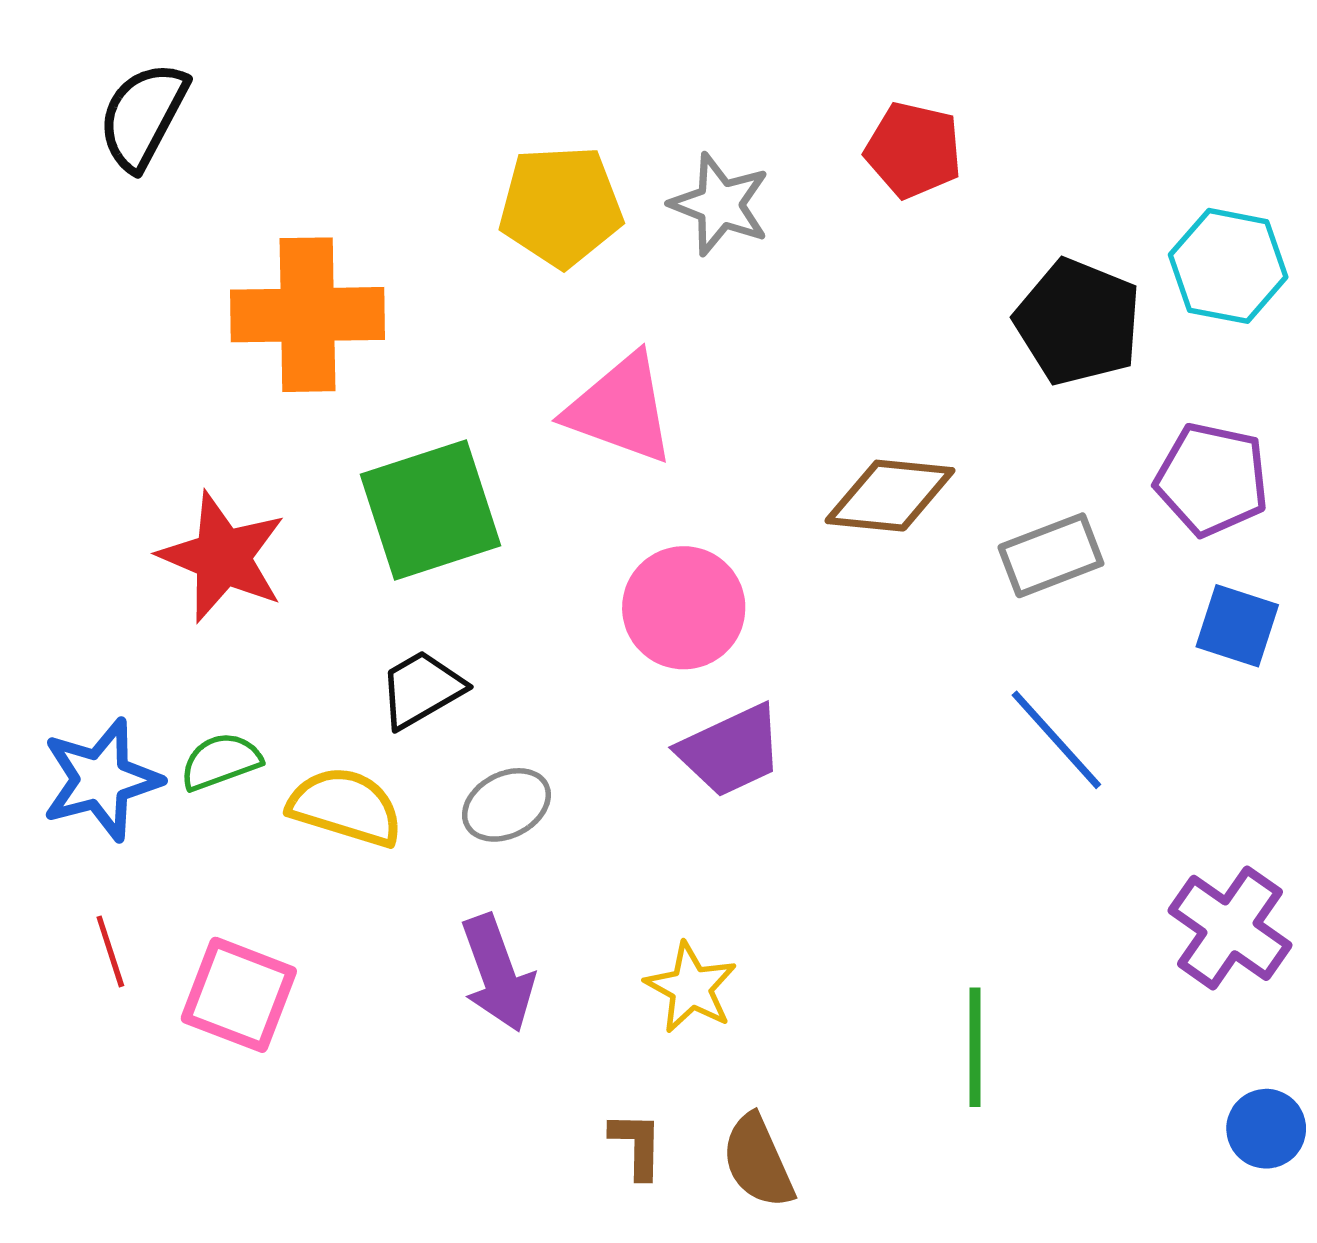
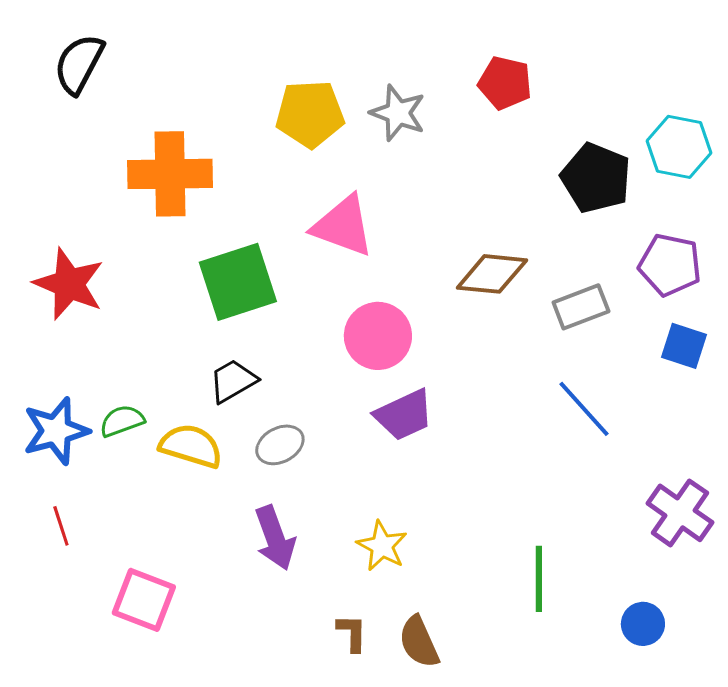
red star: (222, 557) -> (69, 284), moved
pink square: (239, 995) -> (144, 600), moved
blue circle: (1266, 1129) -> (643, 624), moved

